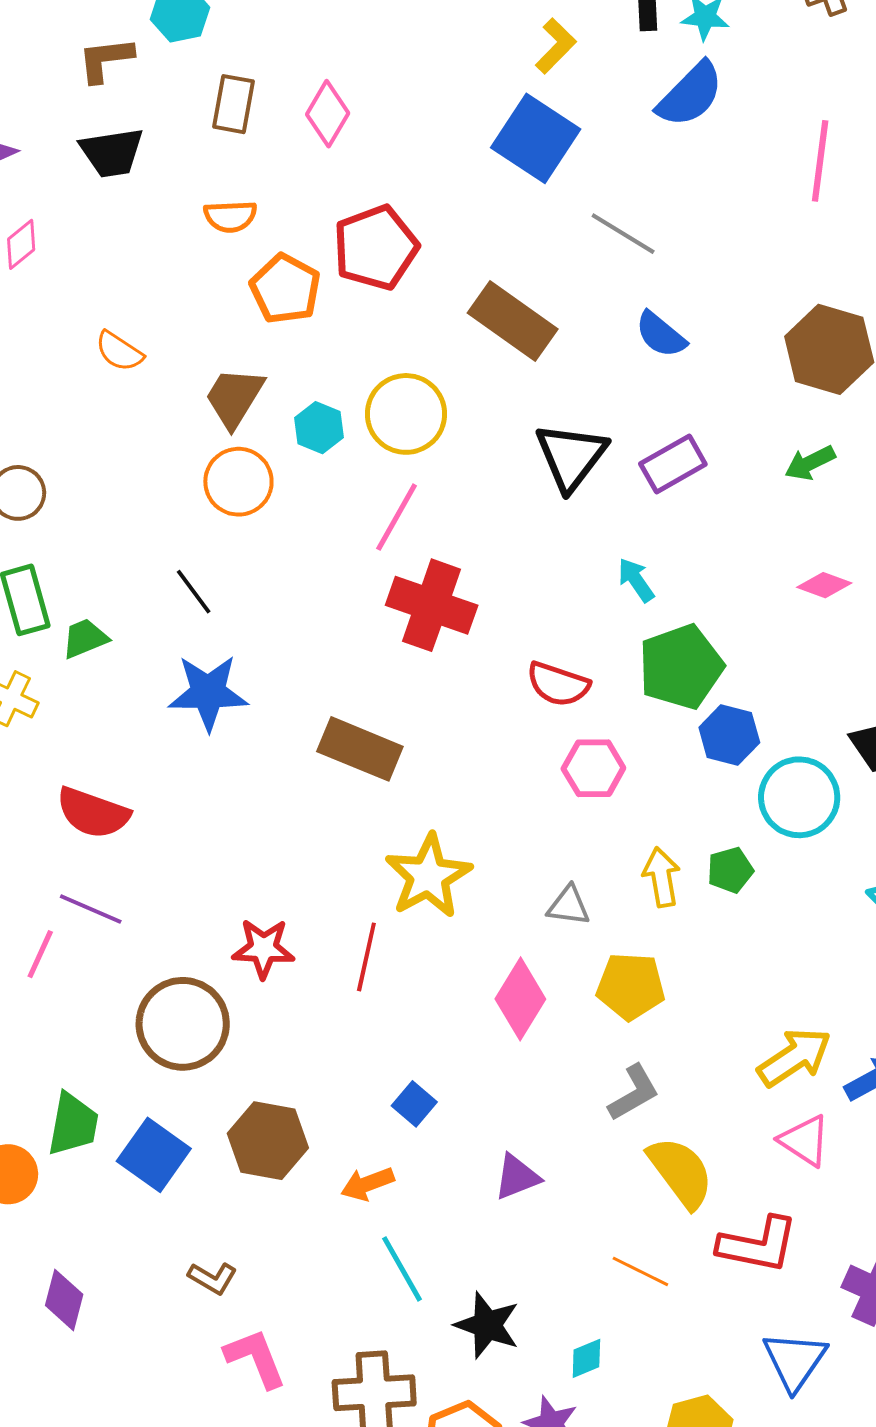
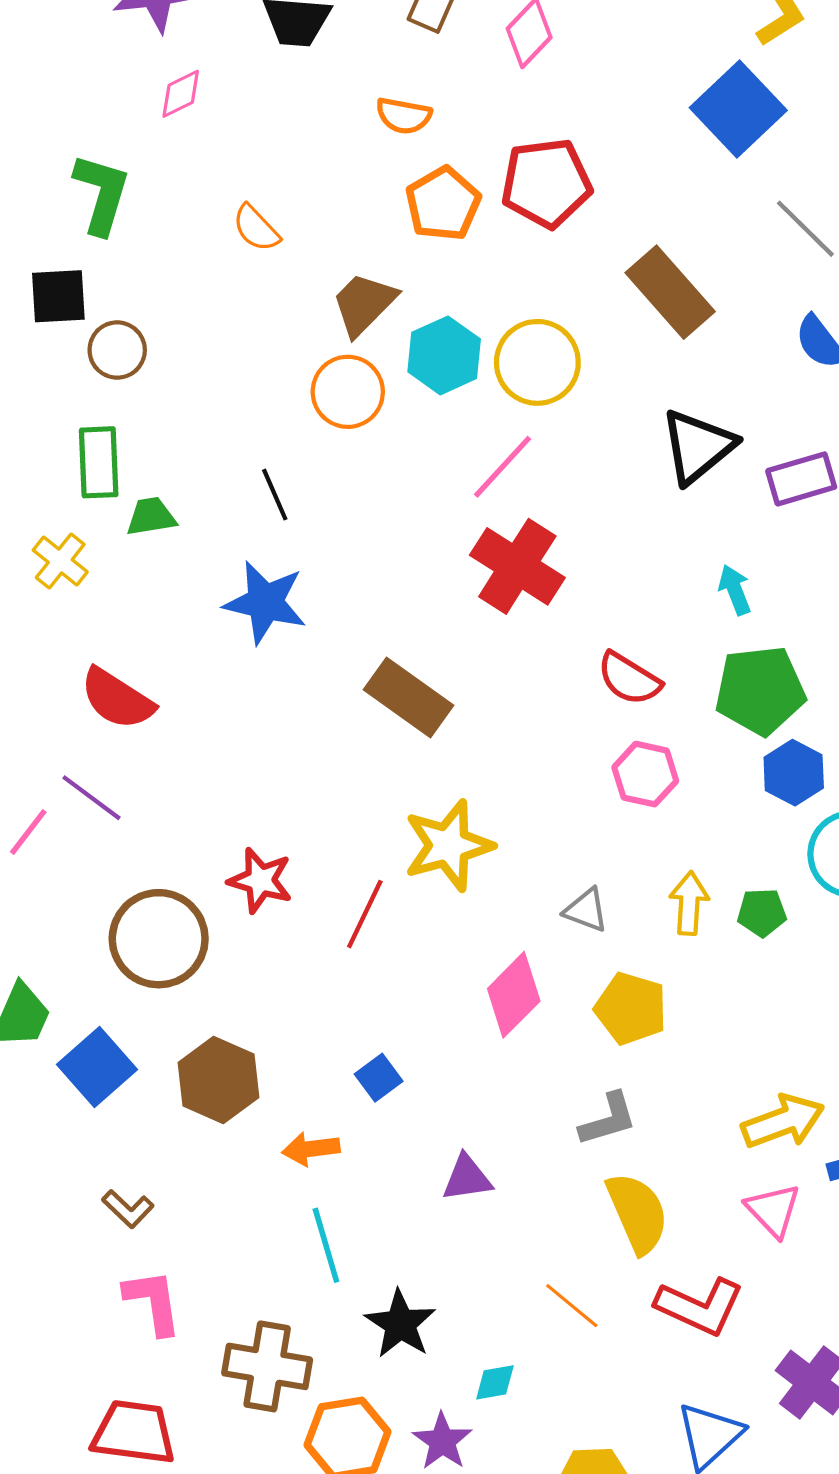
cyan hexagon: (319, 428) -> (444, 355), size x1.4

